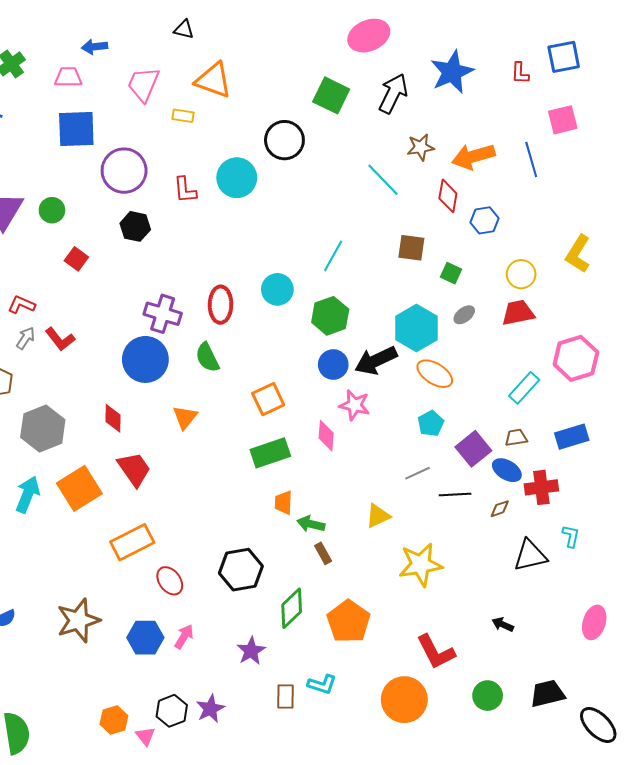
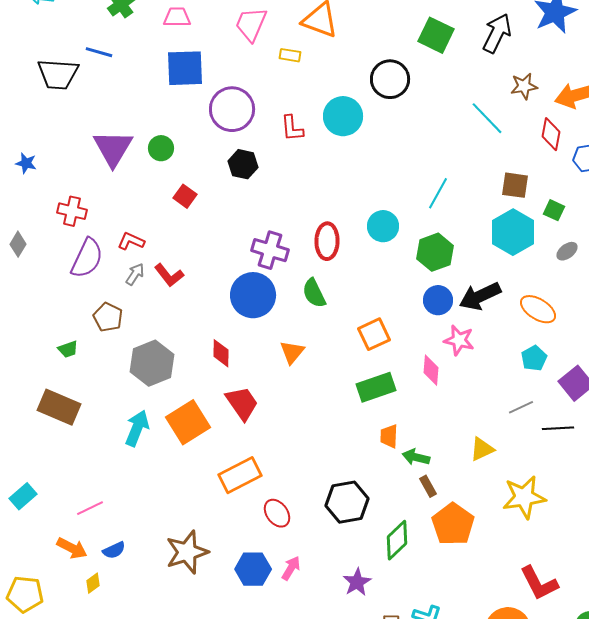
cyan hexagon: (416, 328) -> (513, 232), moved
orange pentagon: (348, 621) -> (453, 524), moved

